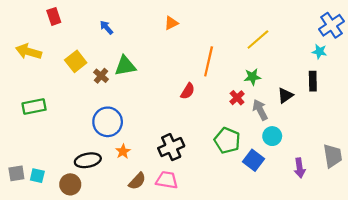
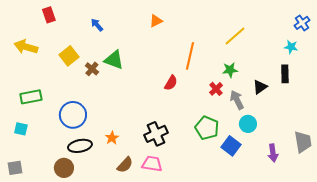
blue cross: (331, 25) -> (302, 23), size x0.7
green triangle: (125, 66) -> (114, 60), turned 30
blue circle: (108, 122) -> (73, 115), moved
gray square: (16, 173) -> (15, 168), moved
cyan square: (37, 176) -> (21, 129), moved

